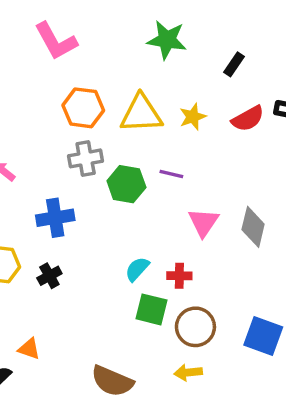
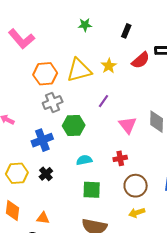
green star: (167, 40) -> (85, 25), size x0.6
purple line: (171, 174) -> (103, 101), turned -56
green hexagon: (126, 184) -> (74, 126), moved
cyan semicircle: (137, 269) -> (84, 160), moved, turned 49
green square: (151, 309) -> (92, 190), moved

